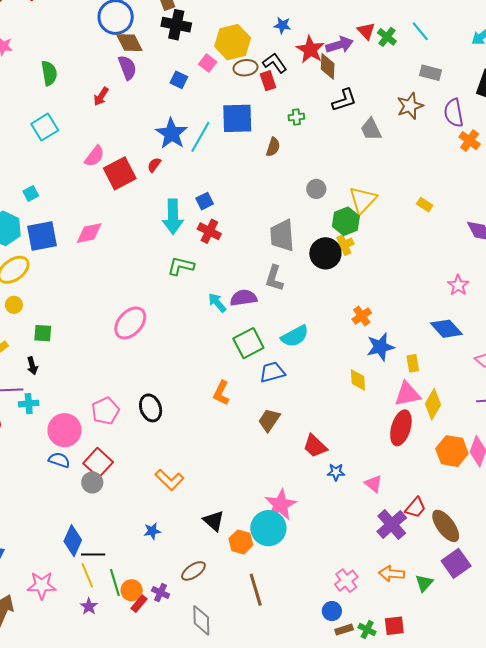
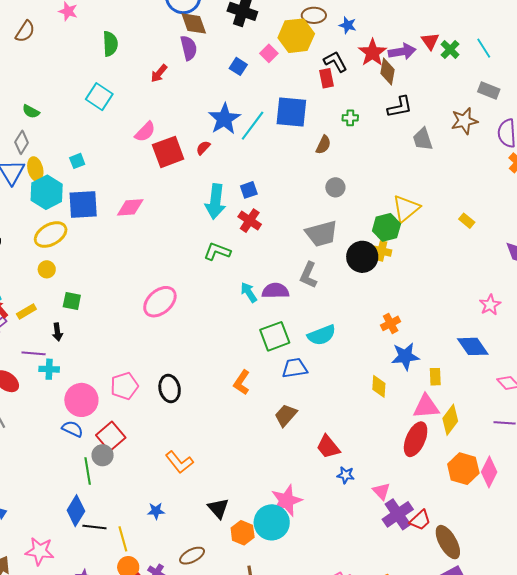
brown ellipse: (245, 68) -> (314, 15), moved
cyan square: (45, 127) -> (99, 97), turned -32
gray circle: (316, 189) -> (335, 187), moved
gray trapezoid: (282, 235) -> (322, 234), turned -108
yellow cross: (344, 245) -> (381, 251), turned 30
purple cross: (392, 525) -> (398, 514), moved
yellow line: (87, 575) -> (123, 539), moved
green line: (115, 583) -> (88, 471), moved

